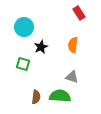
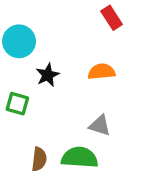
orange semicircle: (73, 45) -> (101, 72), turned 77

